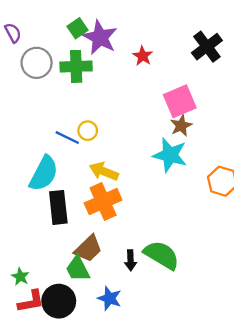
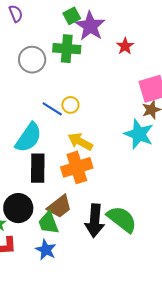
gray circle: (37, 63) -> (32, 60), moved
black arrow: (131, 260) -> (95, 221), size x1.8
blue star: (109, 298) -> (46, 250), moved
black circle: (59, 301) -> (18, 208), moved

